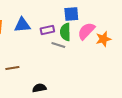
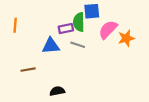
blue triangle: (22, 25) -> (51, 46), moved
green semicircle: (65, 32) -> (79, 22), moved

